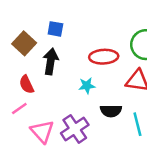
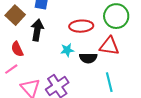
black semicircle: (111, 111) -> (88, 58), moved

